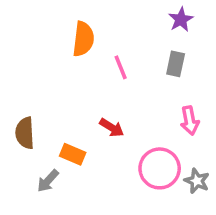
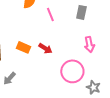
orange rectangle: (73, 154) -> (23, 47), moved
gray star: (197, 181) -> (93, 87), moved

